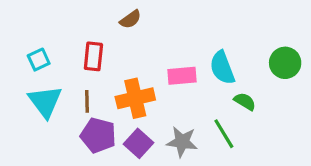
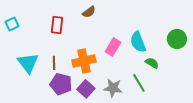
brown semicircle: (130, 19) -> (89, 12), moved
red rectangle: (93, 56) -> (57, 25), moved
cyan square: (39, 60) -> (12, 24), moved
pink rectangle: (182, 76) -> (113, 47), turned -54

